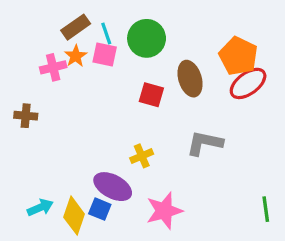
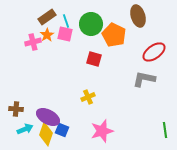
orange pentagon: (238, 56) -> (114, 35), moved
brown ellipse: (190, 79) -> (138, 16), moved
brown cross: (26, 116) -> (16, 109), moved
gray L-shape: (205, 143) -> (144, 79), moved
purple ellipse: (113, 187) -> (48, 117), moved

